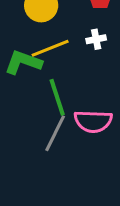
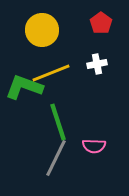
pink semicircle: (93, 121) -> (94, 146), size x0.6

